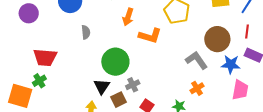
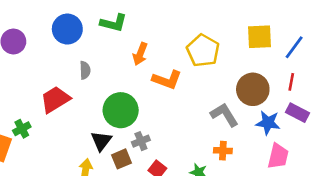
red trapezoid: (45, 57) -> (55, 99), moved, turned 140
orange cross: (197, 88) -> (223, 151), turned 32

